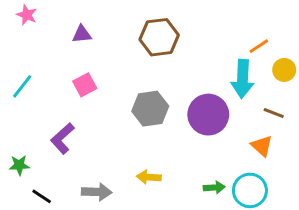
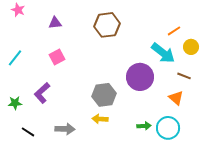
cyan arrow: (242, 79) -> (163, 53), turned -55
gray hexagon: (150, 109) -> (104, 95), moved
green star: (19, 165) -> (15, 103), moved

